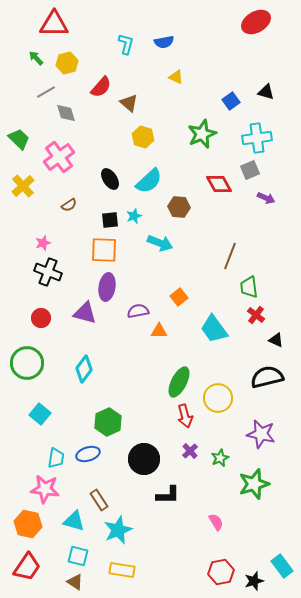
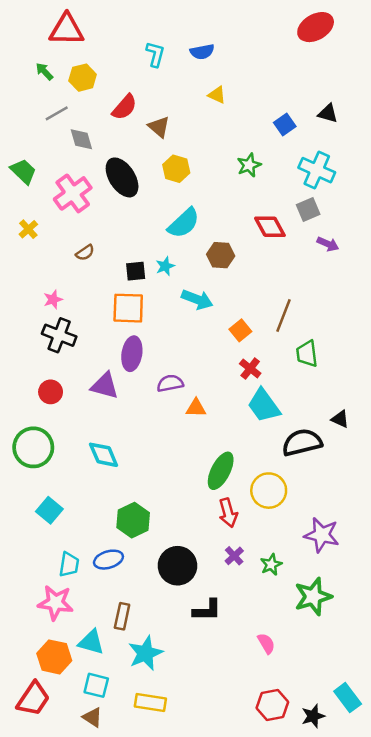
green star: (202, 134) -> (249, 165), size x0.7
cyan cross: (257, 138) -> (317, 170), turned 32
black ellipse: (110, 179) -> (122, 177), moved, size x1.5
yellow cross: (23, 186) -> (28, 229), size x0.7
orange square: (179, 297) -> (240, 330), moved
red cross: (256, 315) -> (250, 368), moved
cyan diamond: (84, 369) -> (104, 455), turned -60
black semicircle: (267, 377) -> (302, 442), moved
brown rectangle: (99, 500) -> (122, 616), turned 45
orange hexagon: (28, 524) -> (54, 657), moved

